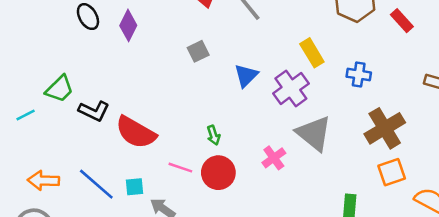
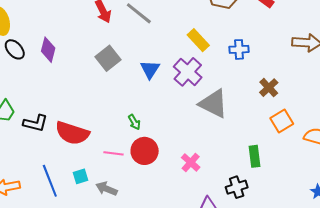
gray square: (198, 51) -> (108, 58), size x1.4
brown cross: (385, 128) -> (269, 88), size x0.6
pink cross: (274, 158) -> (191, 162), moved
blue line: (96, 184) -> (50, 181), turned 40

